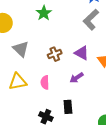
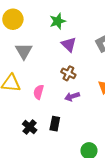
purple triangle: (82, 53) -> (69, 44), moved
brown cross: (55, 54) -> (68, 73), moved, turned 32

